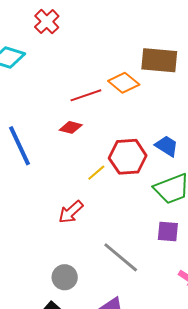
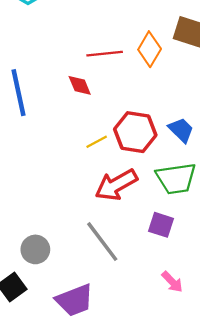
orange diamond: (124, 83) -> (150, 49), turned 68
red diamond: (71, 127) -> (80, 85), turned 40
red arrow: (71, 212) -> (116, 185), moved, size x1.4

